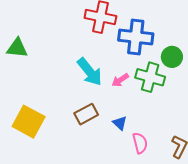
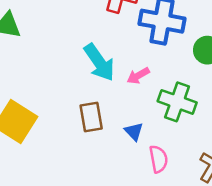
green cross: (150, 77) -> (177, 102), moved
brown rectangle: (86, 114) -> (91, 117), turned -75

